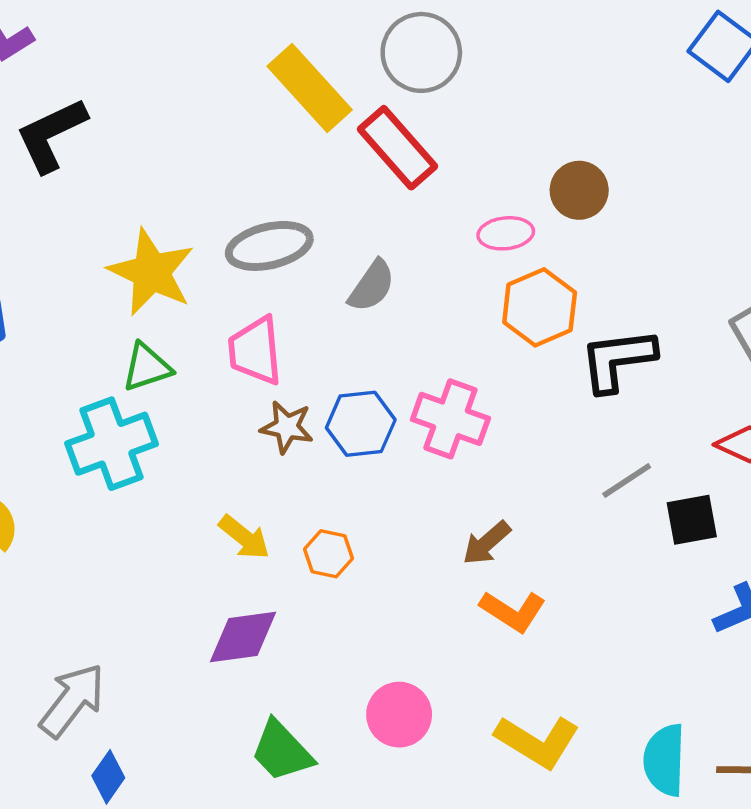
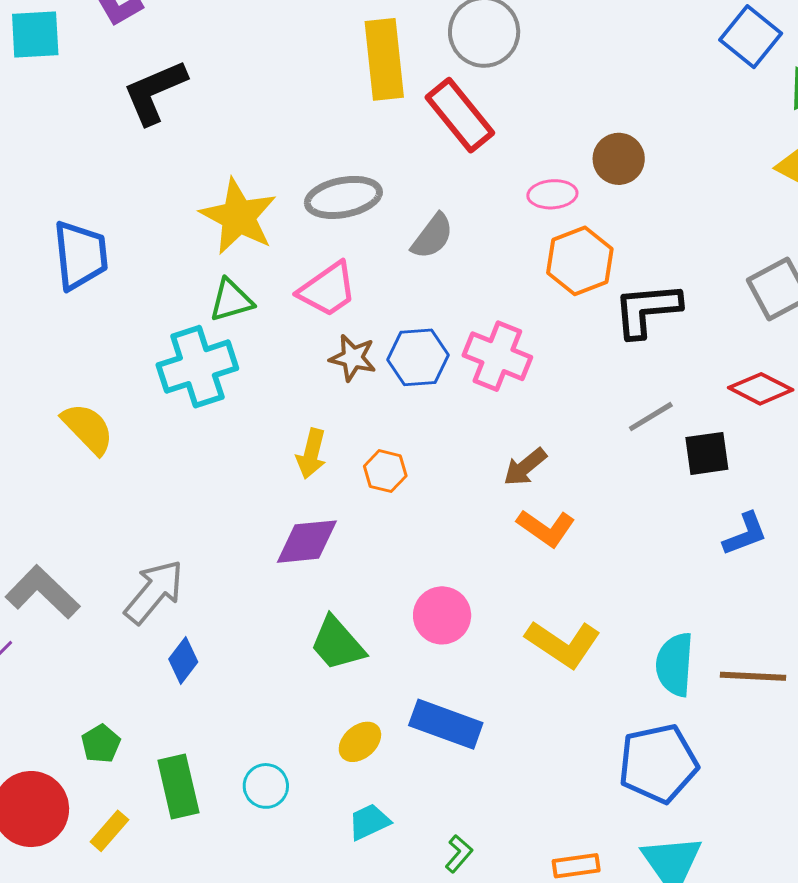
yellow rectangle: (310, 88) -> (384, 59), turned 34
pink trapezoid: (255, 351) -> (327, 289), turned -122
yellow arrow: (244, 537) -> (311, 454), turned 63

